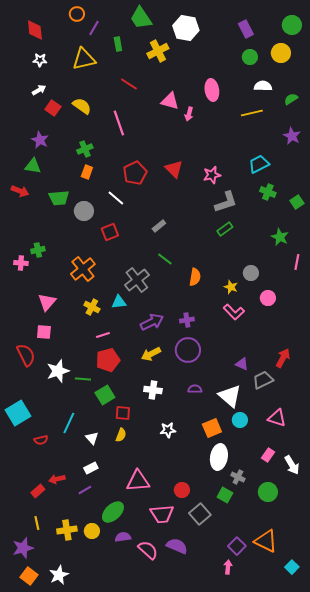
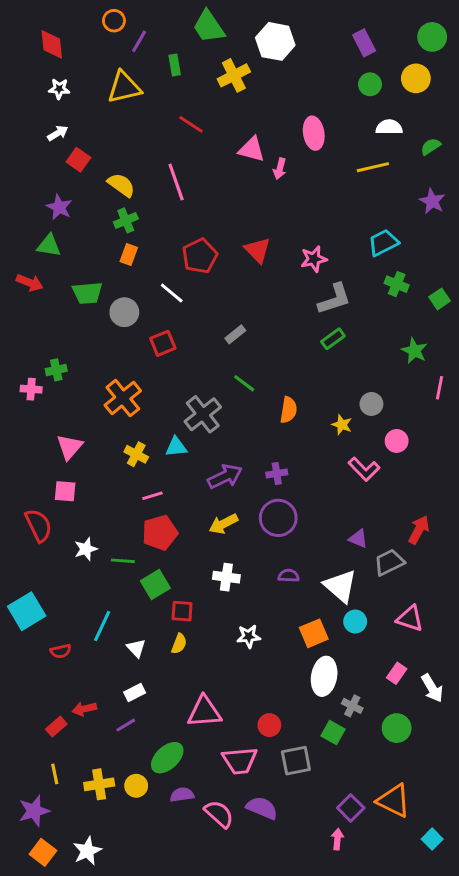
yellow semicircle: (82, 106) -> (121, 185), moved
pink L-shape: (234, 312) -> (364, 469), moved
white star: (58, 371) -> (86, 549), size x0.7
gray square: (200, 514) -> (296, 761), turned 30

